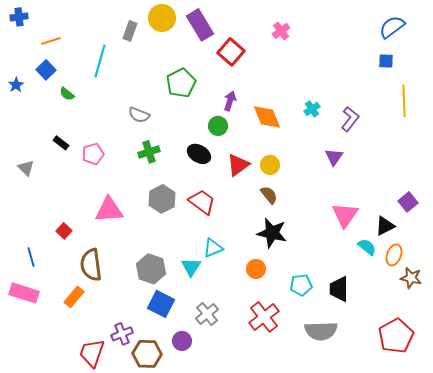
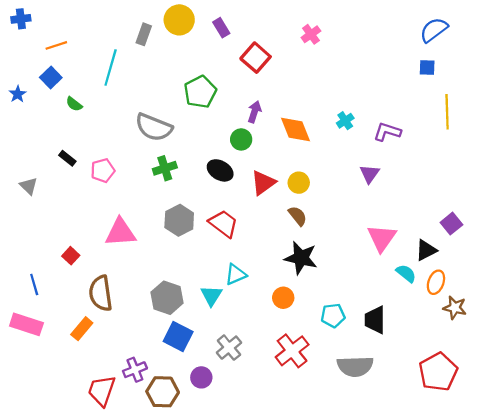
purple rectangle: (200, 25) -> (221, 28), size x0.6
gray semicircle: (139, 115) -> (154, 127), size x1.6
purple L-shape: (350, 119) -> (387, 132), turned -110

